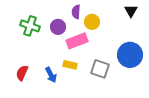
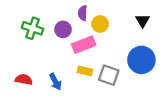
black triangle: (131, 11) -> (143, 21), moved
yellow rectangle: (70, 65) -> (85, 71), moved
red semicircle: (22, 73) -> (24, 79), turned 77

